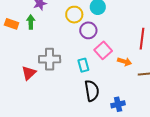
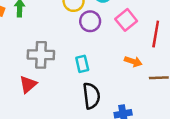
pink square: (103, 50) -> (126, 20), moved
red triangle: (29, 73) -> (28, 84), moved

